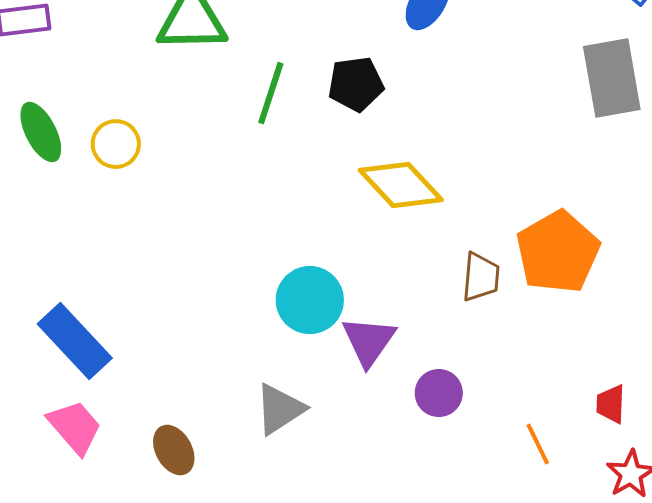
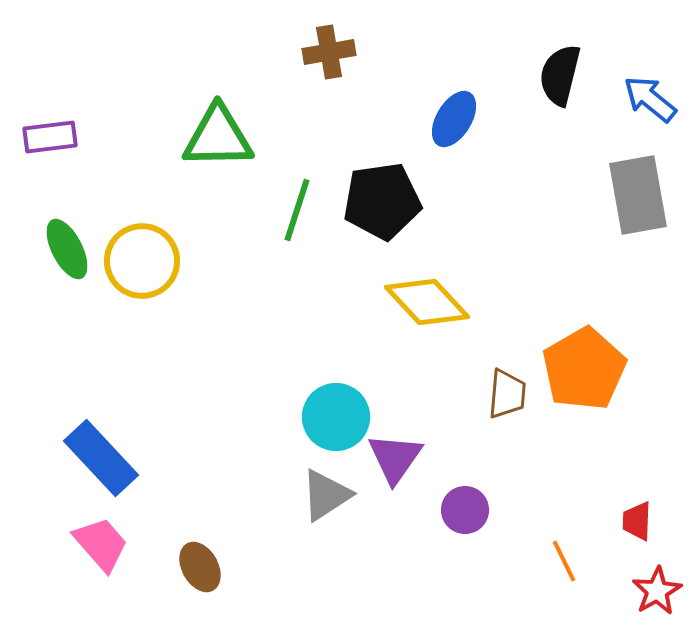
black pentagon: (356, 84) -> (382, 201), size x1.4
yellow circle: (116, 144) -> (142, 261), size x1.5
gray triangle: (280, 409) -> (326, 495), moved

